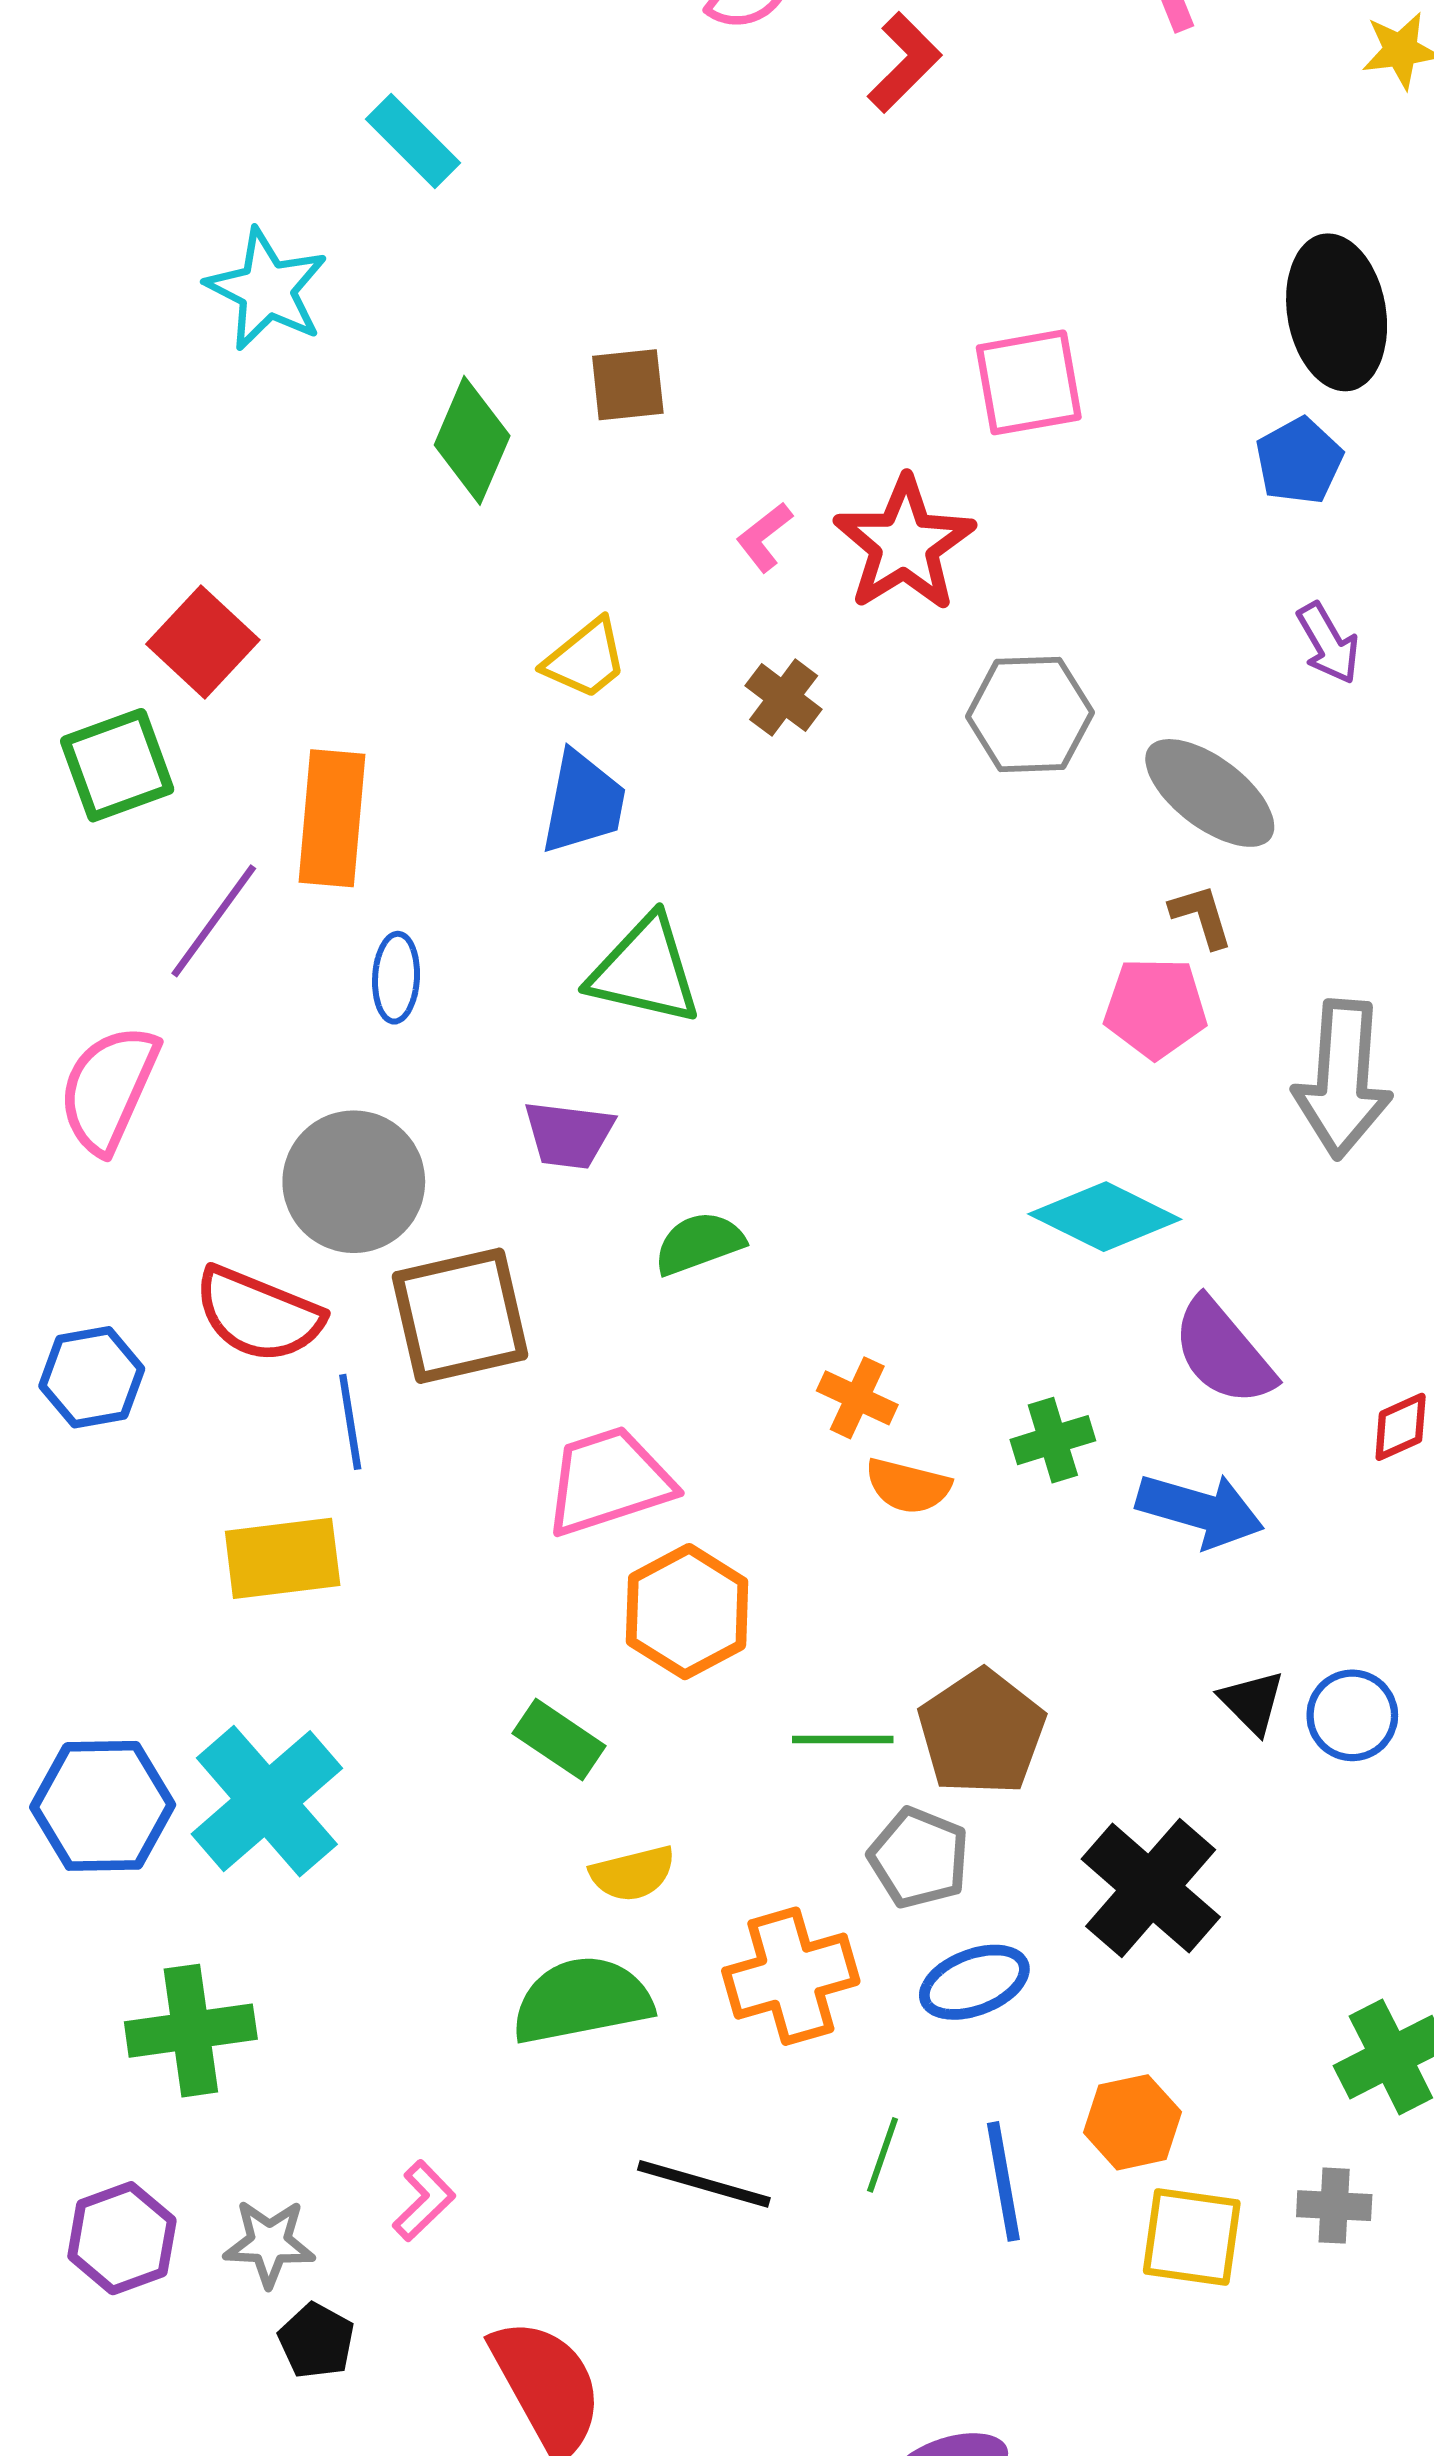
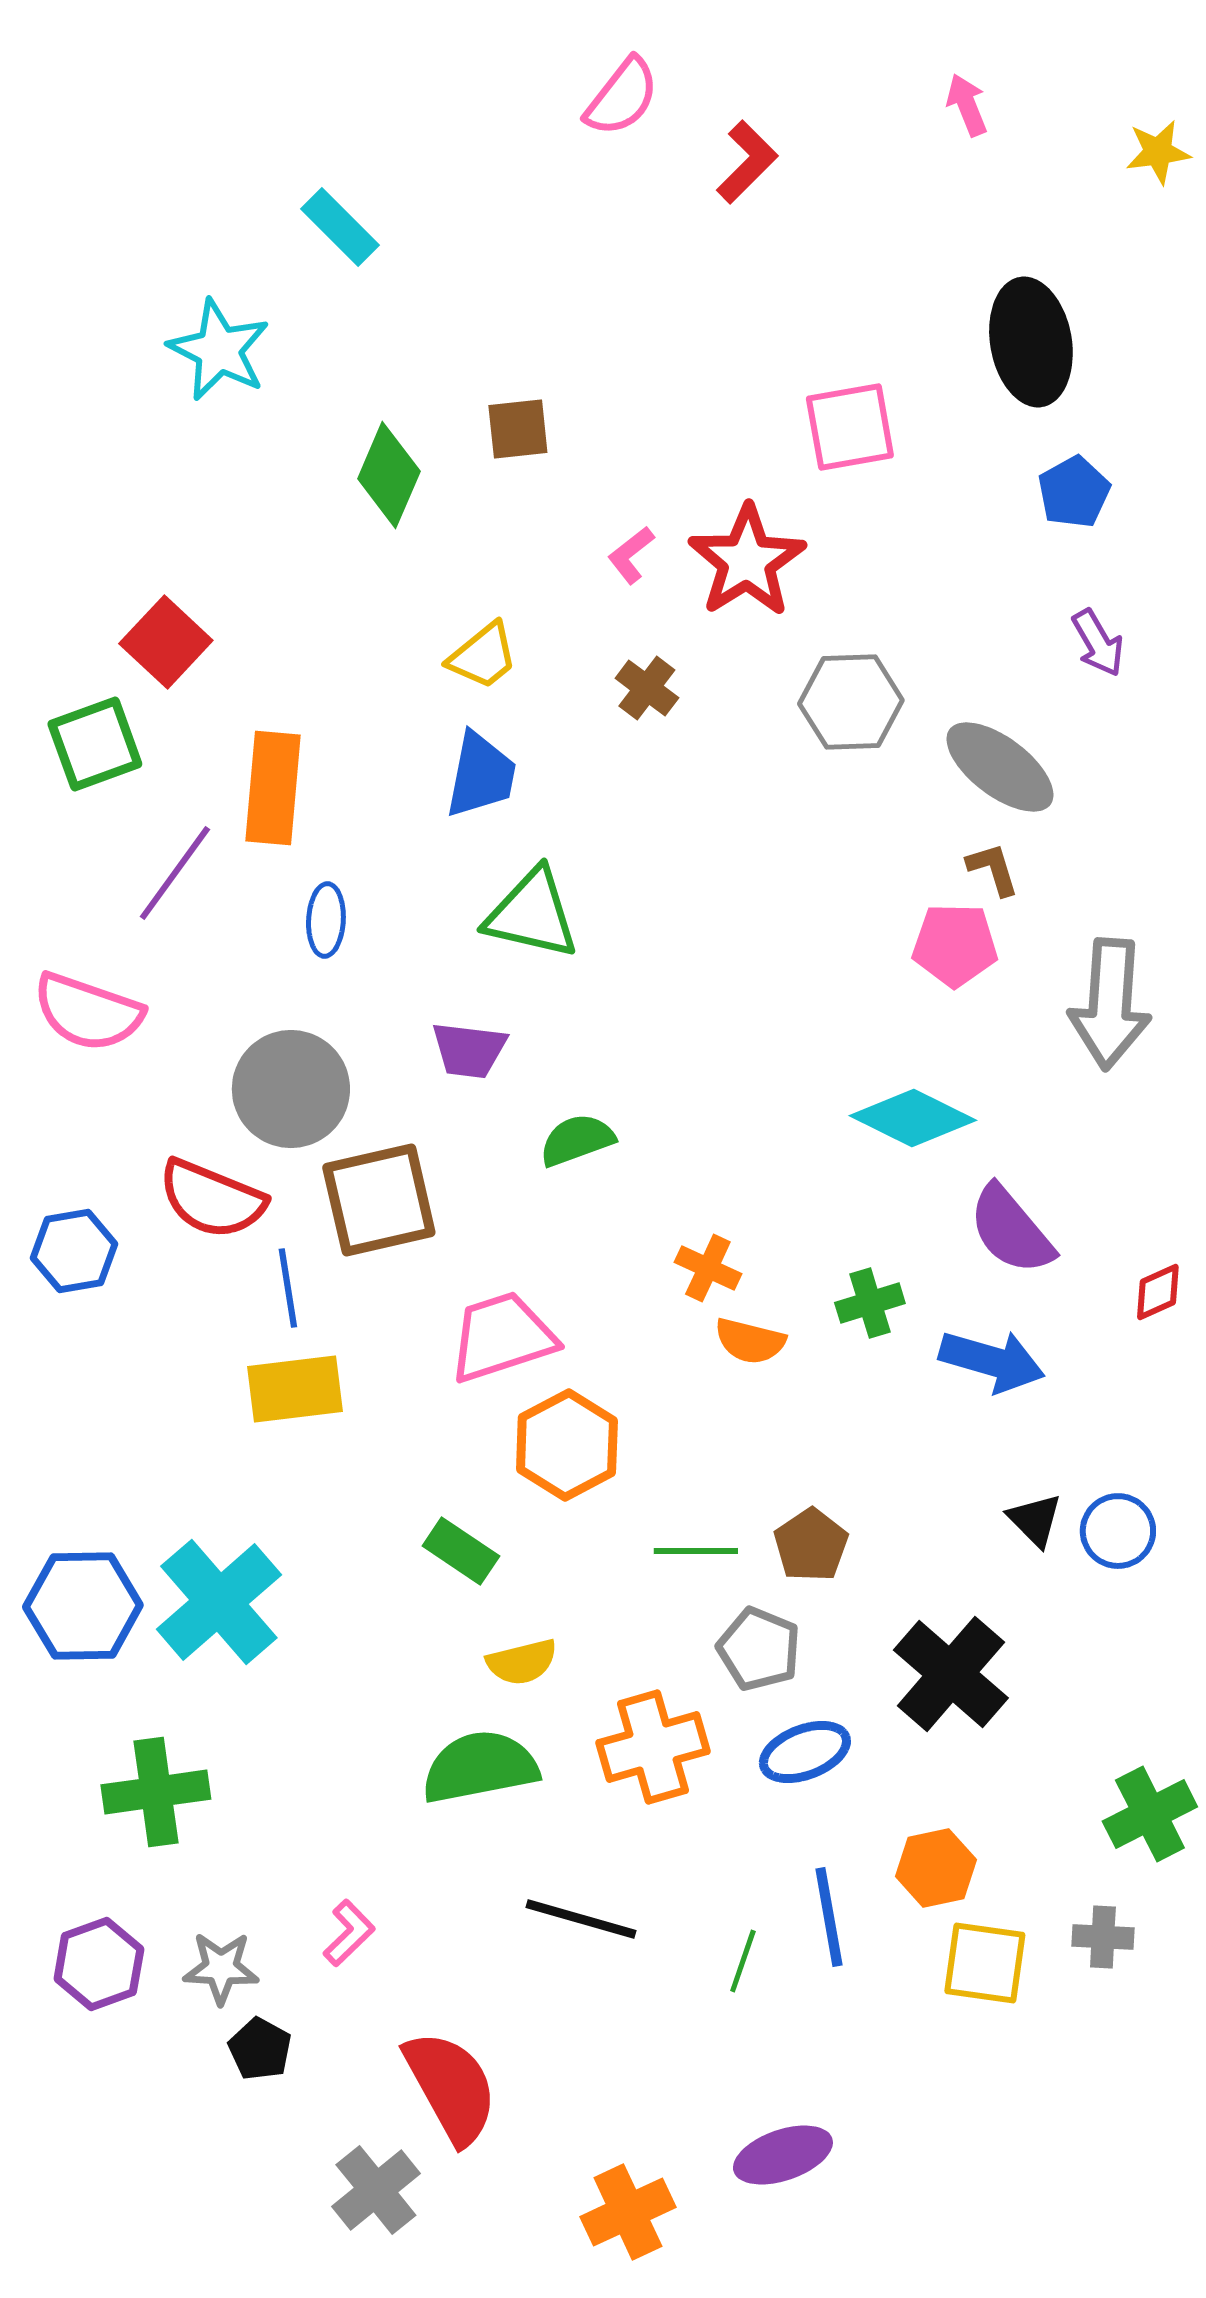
black ellipse: (1337, 312) -> (1031, 342), moved
pink semicircle: (109, 1089) -> (88, 1012), turned -95
yellow rectangle: (283, 1558) -> (295, 1389), moved
brown pentagon: (982, 1732) -> (811, 1545), size x0.7
green line: (883, 2155) -> (743, 1961), moved

